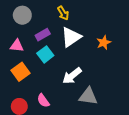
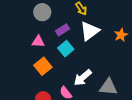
white arrow: (72, 76) -> (83, 78), moved

